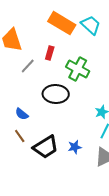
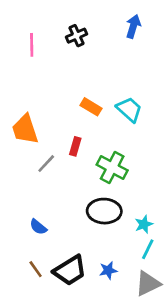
orange rectangle: (62, 23) -> (91, 107), size x0.6
black ellipse: (56, 94) -> (104, 211), moved
brown line: (20, 136) -> (36, 269), moved

